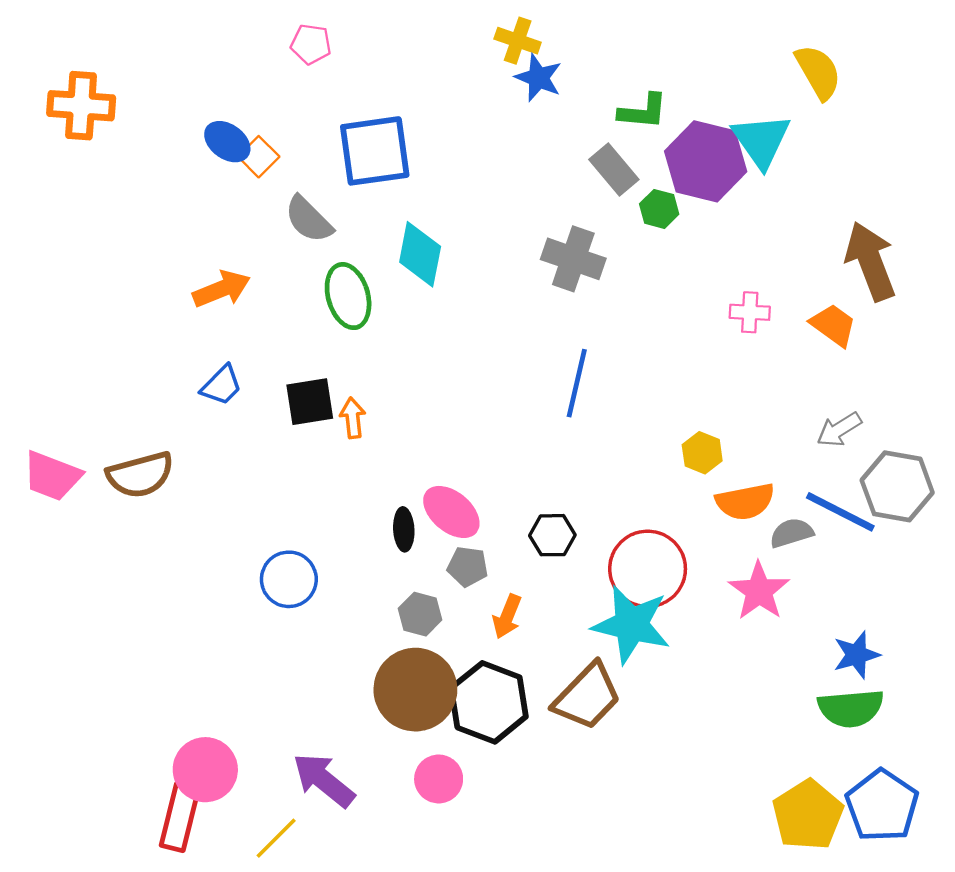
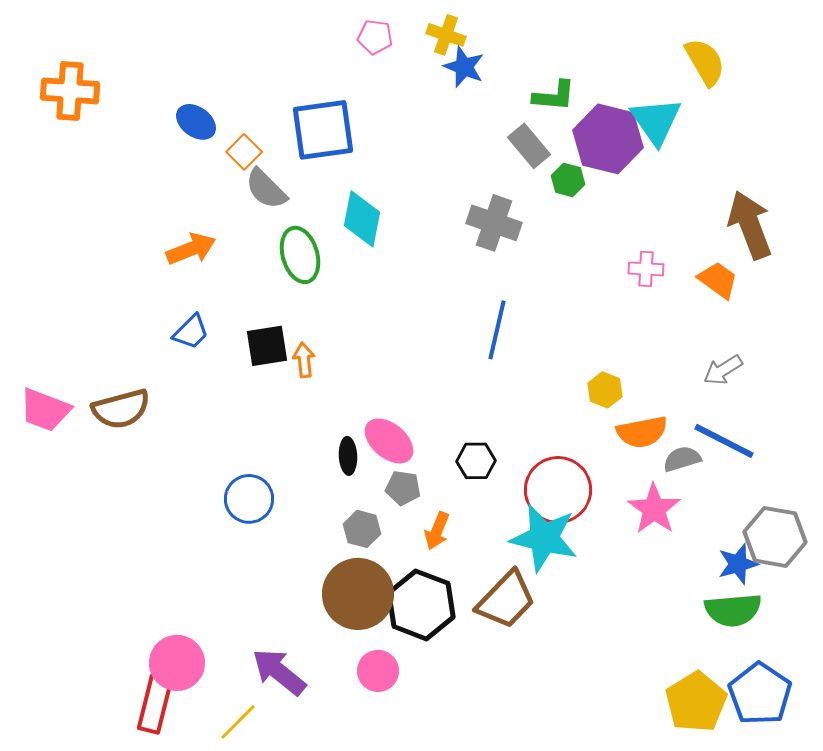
pink pentagon: (311, 44) -> (375, 37), moved
orange square: (259, 157) -> (244, 152), moved
gray hexagon: (897, 486) -> (775, 537), moved

